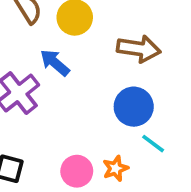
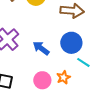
blue arrow: (55, 63) -> (41, 48), moved

